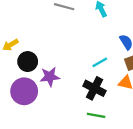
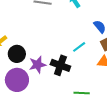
black cross: (94, 88) -> (60, 65), moved

